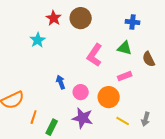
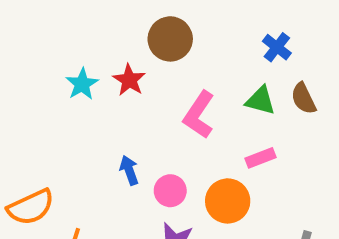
red star: (54, 18) -> (129, 80), moved
blue cross: (133, 22) -> (277, 47), turned 32
brown semicircle: (149, 59) -> (304, 98), moved

